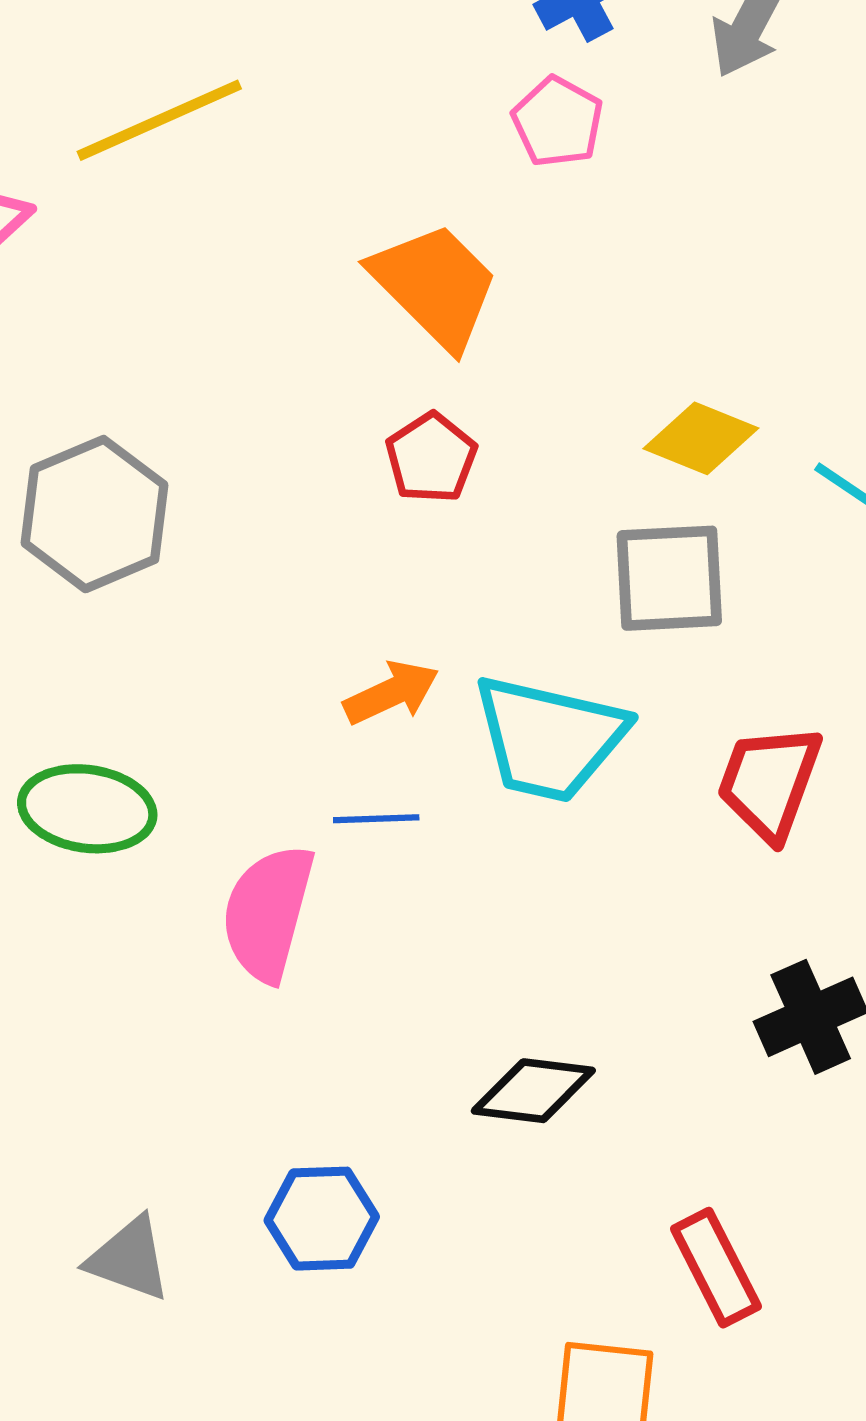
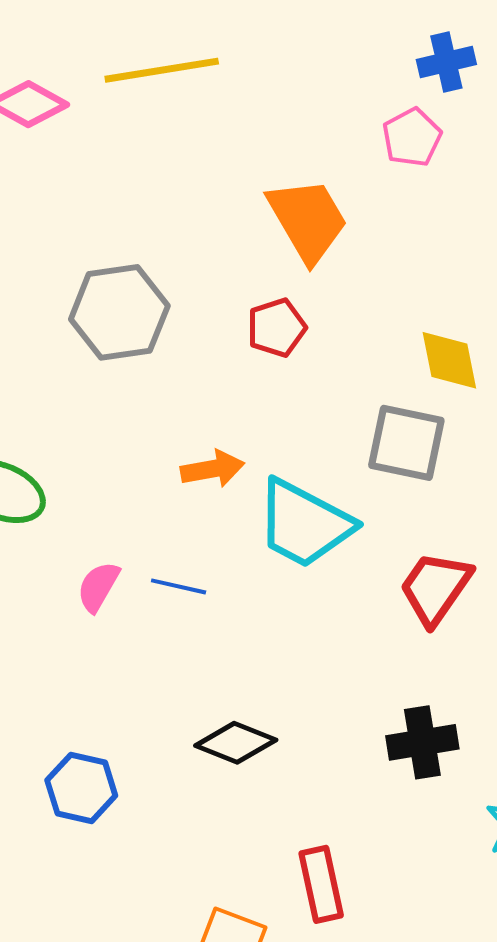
yellow diamond: (701, 438) -> (449, 360), turned 42
gray hexagon: (95, 514) -> (119, 312), moved
blue line: (376, 819) -> (179, 586), moved
pink semicircle: (268, 913) -> (98, 587), size x0.6

